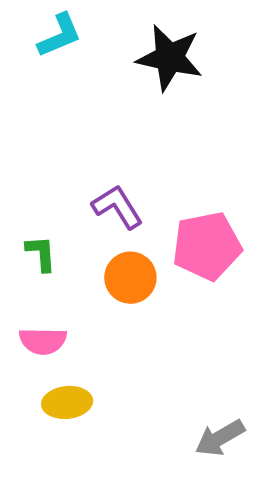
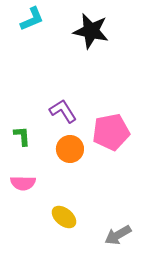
yellow ellipse: (67, 402) -> (64, 217), moved, turned 45

